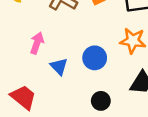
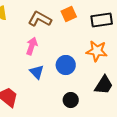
pink arrow: (37, 43) -> (32, 46), moved

